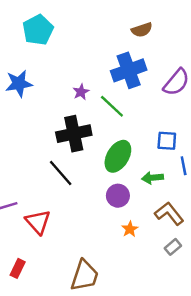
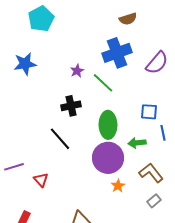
black cross: (74, 134) -> (71, 106), size x0.7
green ellipse: (118, 156) -> (108, 125), turned -32
purple circle: (118, 196) -> (108, 158), size x1.6
red triangle: (38, 222) -> (41, 180), size x0.7

